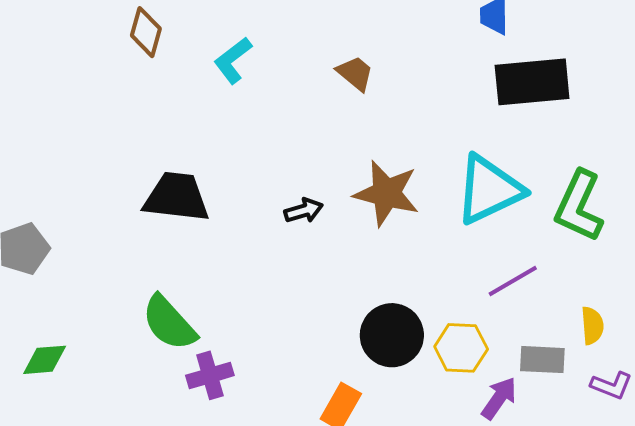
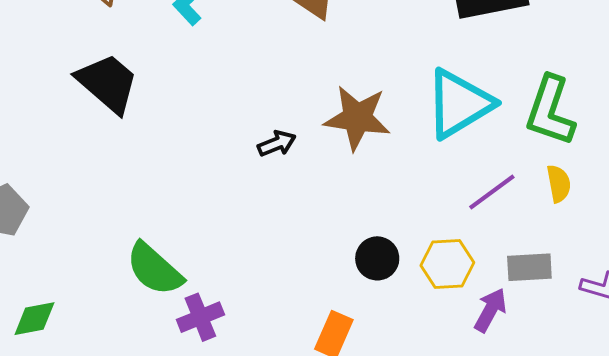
black trapezoid: (176, 197) -> (108, 83), moved, turned 40
yellow semicircle: (592, 326) -> (559, 184), moved
black circle: (392, 335) -> (377, 258), size x0.7

